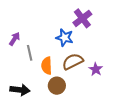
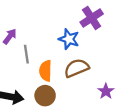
purple star: (96, 69) -> (106, 91), moved
brown circle: (57, 86) -> (45, 96), moved

